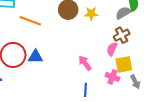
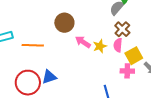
yellow star: (91, 14) -> (100, 46), moved
pink arrow: (85, 63) -> (83, 42), moved

